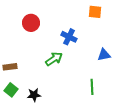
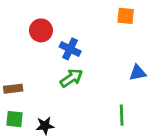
blue cross: (69, 37) -> (70, 49), moved
green square: (11, 90) -> (15, 119), turned -32

